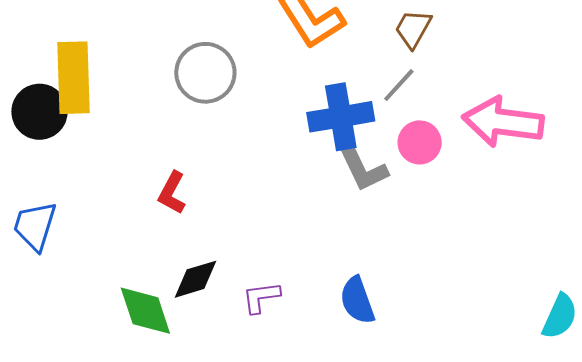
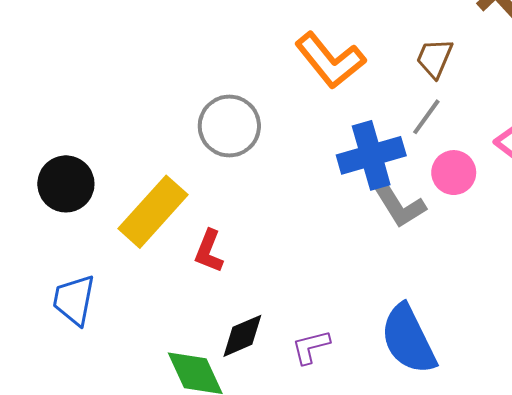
yellow rectangle: (73, 78) -> (153, 212), moved, turned 50
blue semicircle: (357, 300) -> (408, 339), size x1.5

